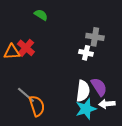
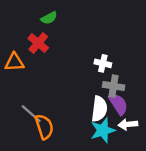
green semicircle: (41, 15) -> (49, 18), turned 120
gray cross: (95, 37) -> (114, 86), moved
red cross: (26, 48) -> (38, 43), moved

